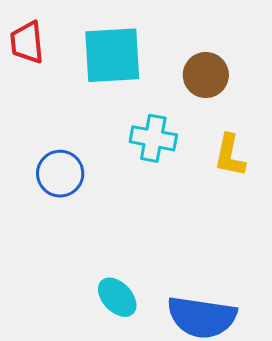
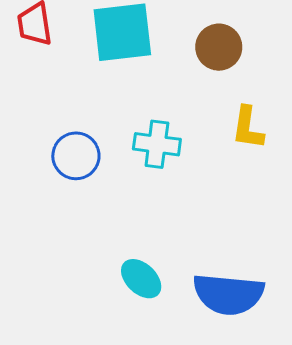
cyan cross: (153, 138) -> (157, 144), moved

